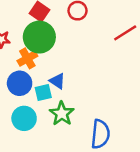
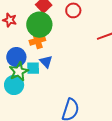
orange cross: (27, 58) -> (37, 40), moved
green star: (62, 114) -> (19, 71), moved

